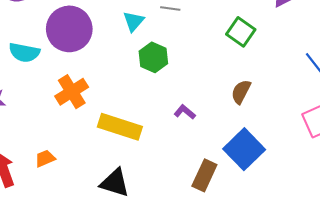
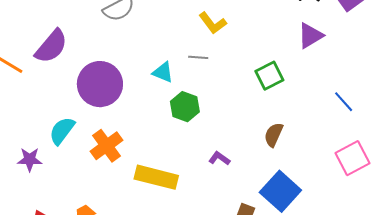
cyan triangle: (134, 21) -> (163, 72), turned -45
green square: (241, 32) -> (269, 76), turned 32
cyan semicircle: (24, 52) -> (62, 131), moved, turned 120

